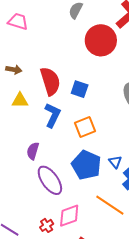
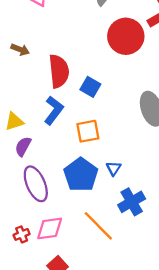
yellow triangle: (20, 100) -> (14, 121), moved, turned -30
blue triangle: (115, 162) -> (114, 168), moved

